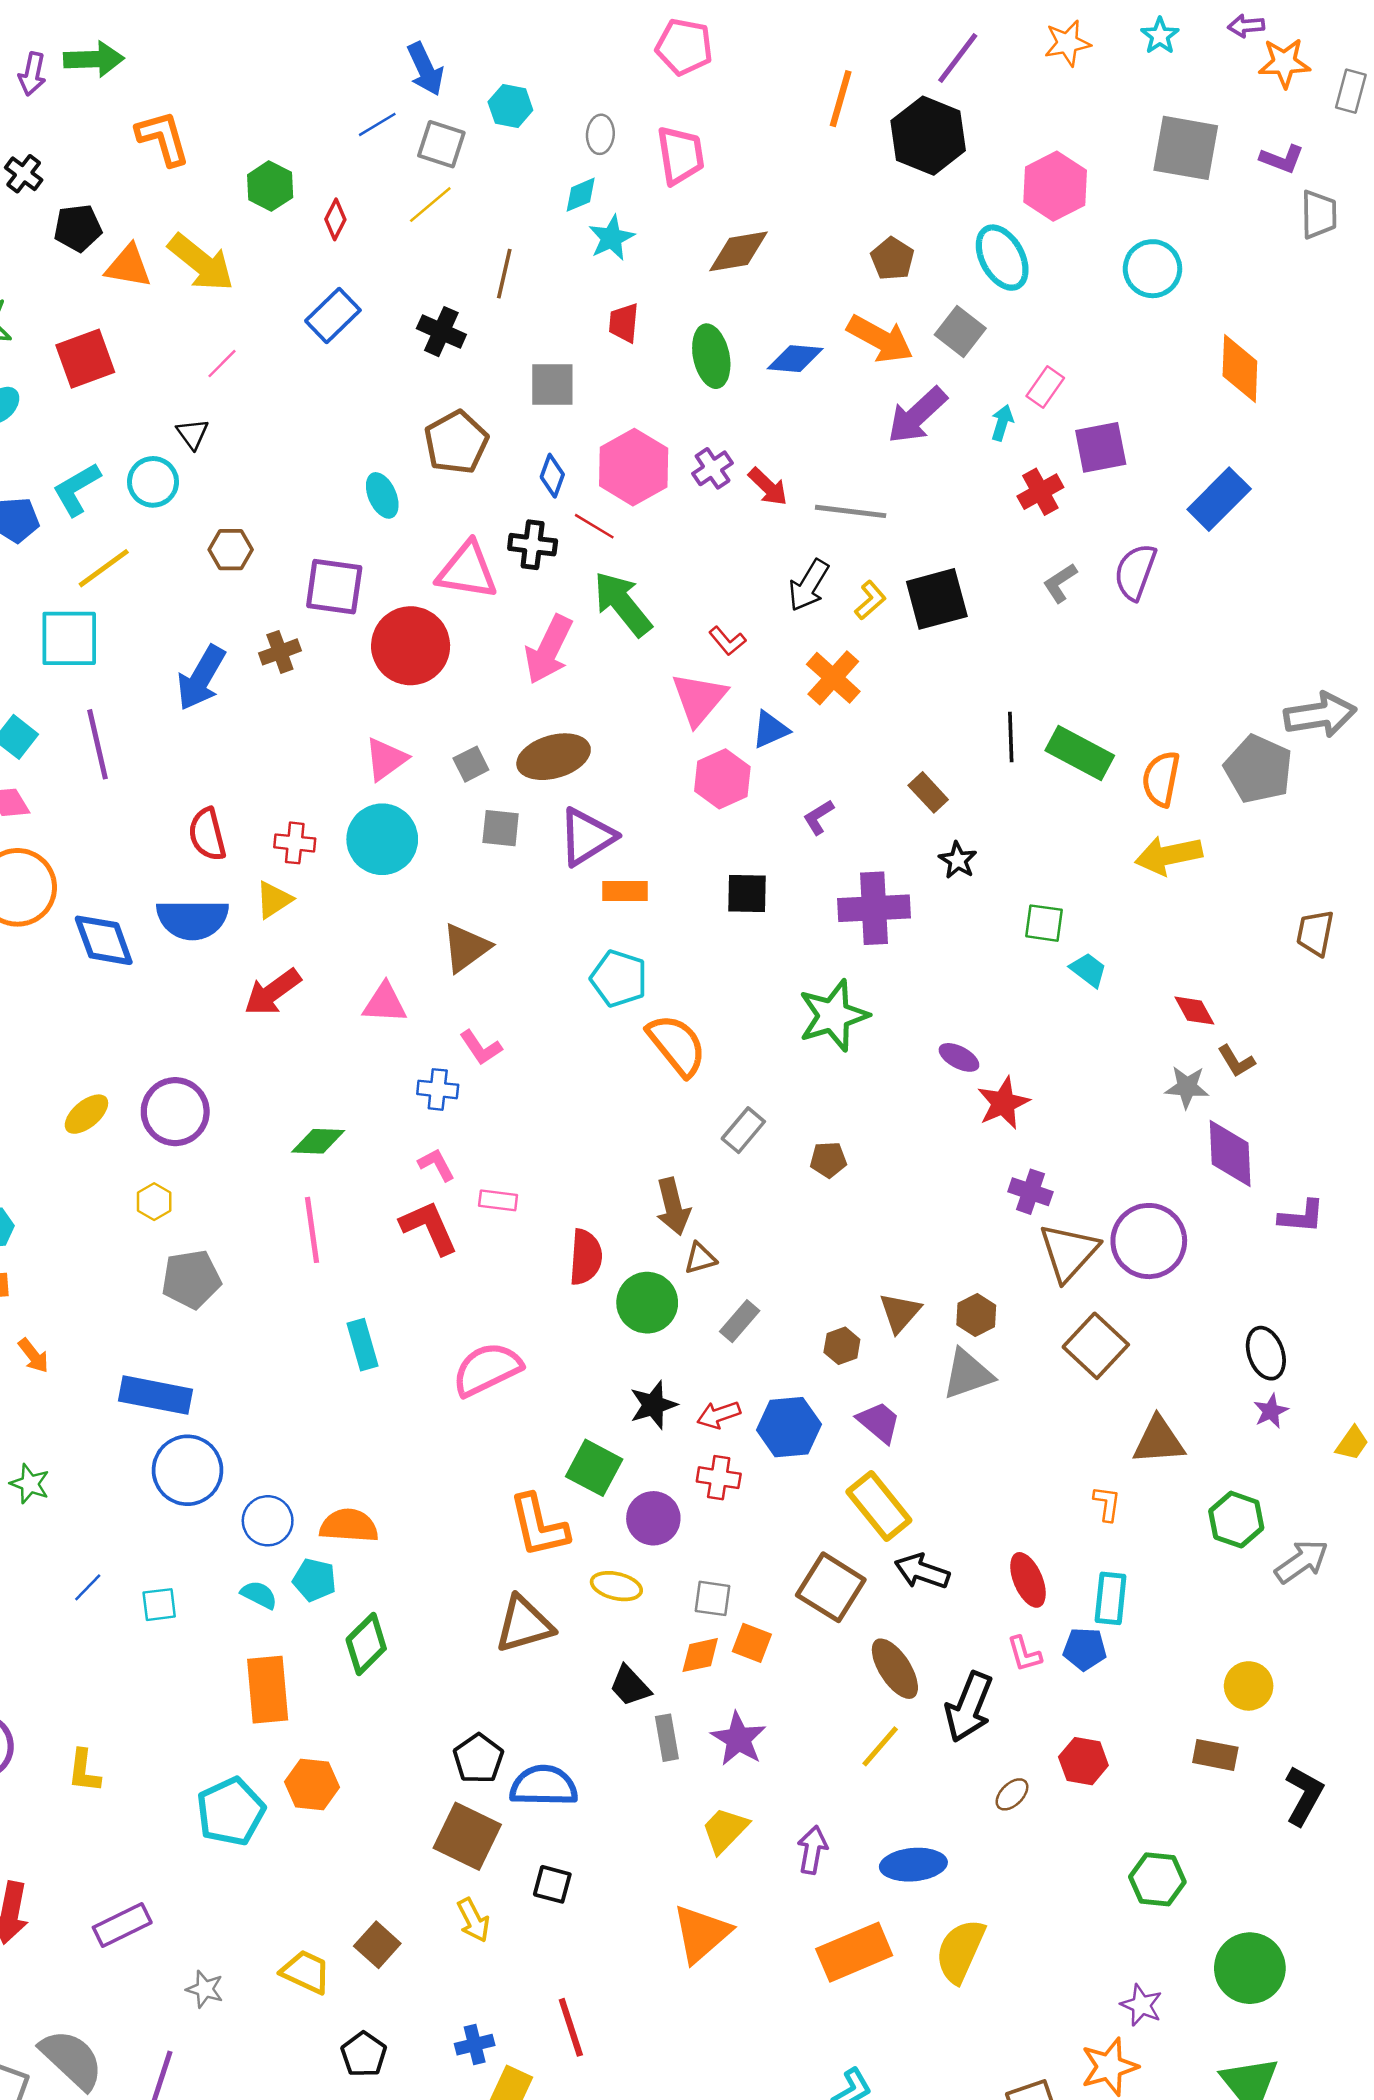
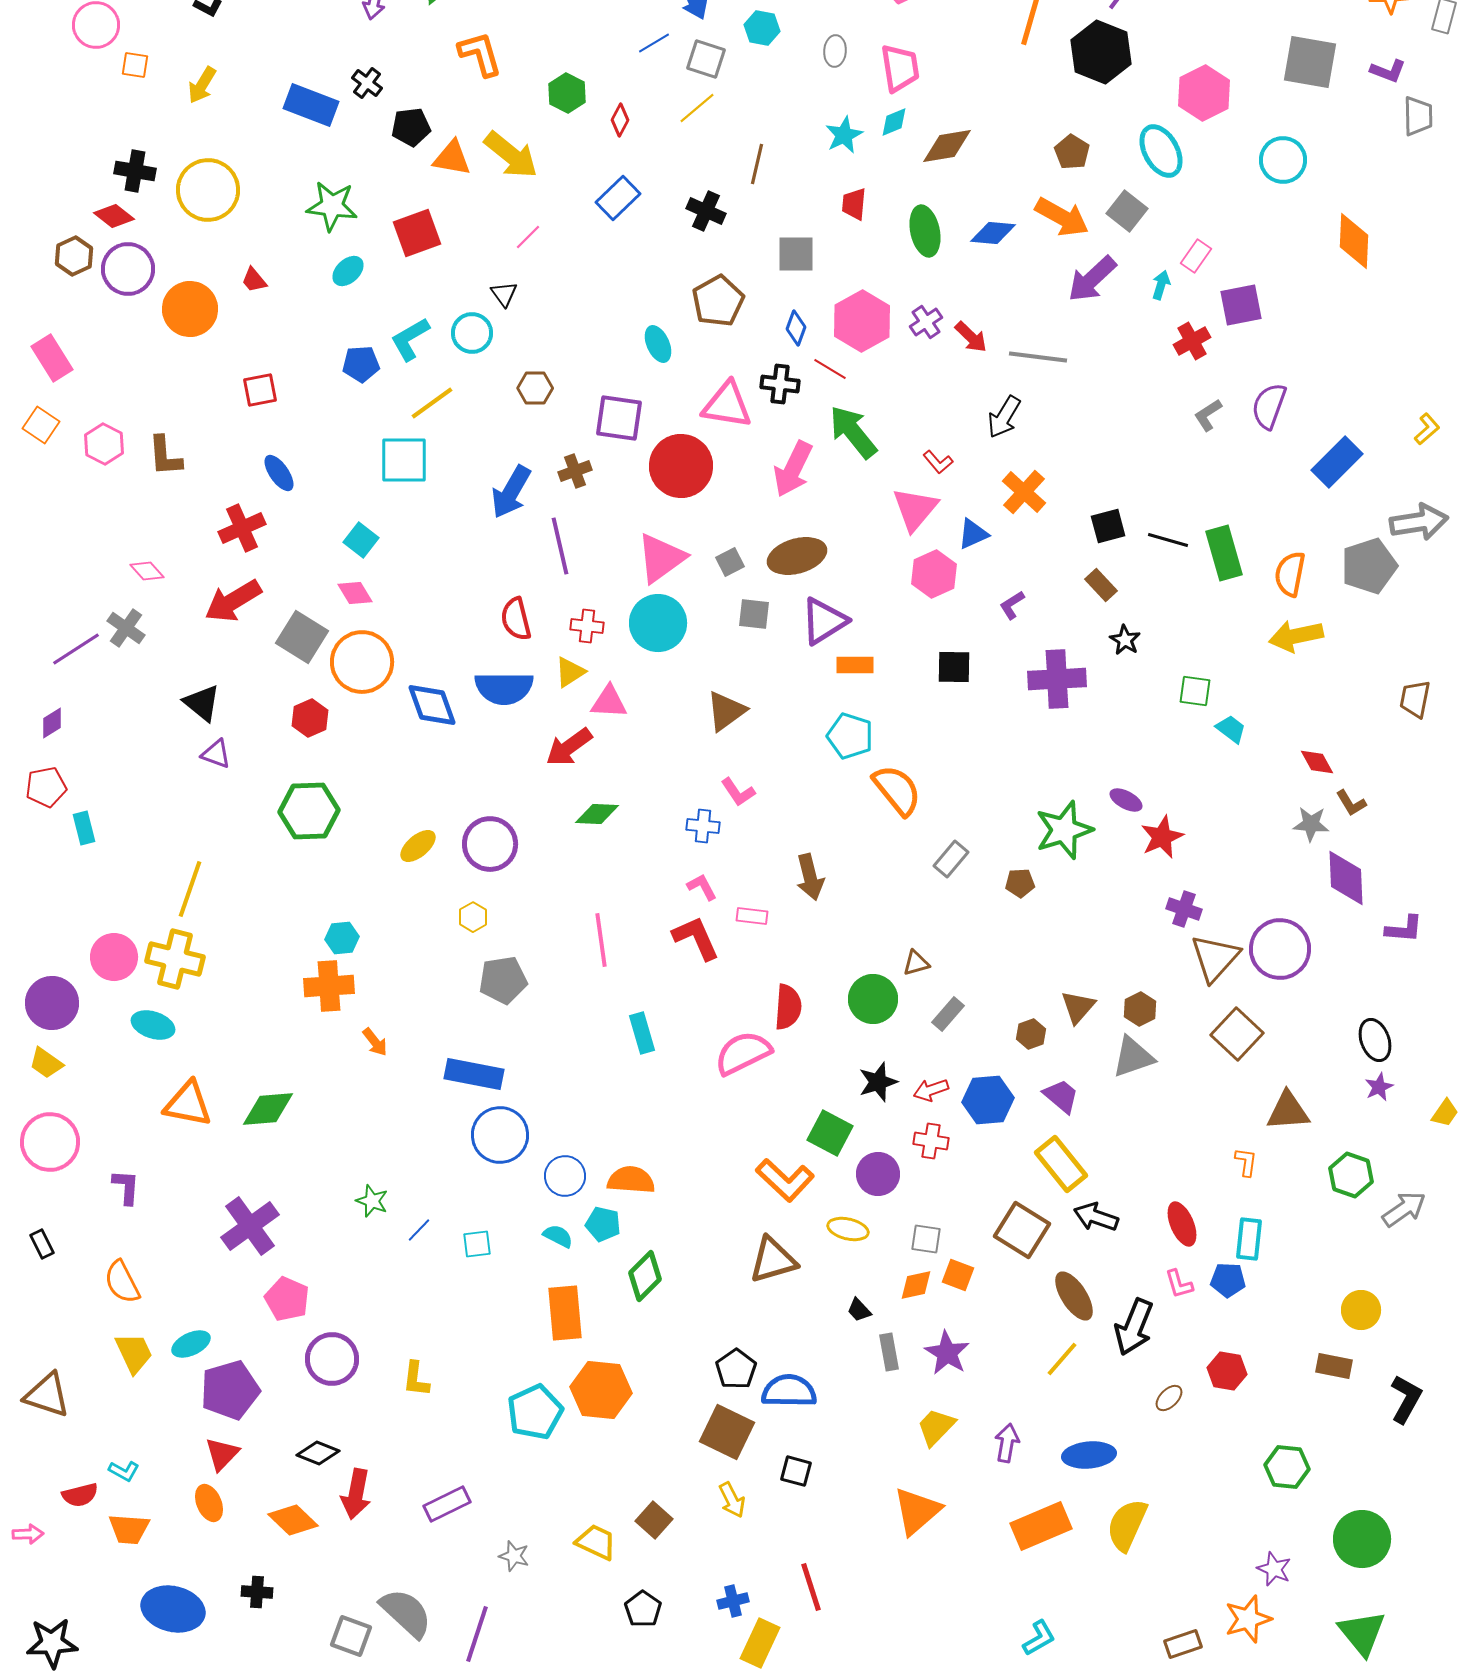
cyan diamond: (581, 195) -> (894, 122), moved
blue rectangle: (1219, 499) -> (1337, 462), moved
black square: (937, 599) -> (1108, 526), moved, size x0.7
yellow L-shape: (870, 600) -> (1427, 429), moved
black line: (1011, 737) -> (1168, 540), turned -72
purple line: (98, 744) -> (560, 546), moved
green rectangle: (1080, 753) -> (1224, 553), turned 46
pink triangle: (386, 759) -> (661, 558), size x1.4
gray pentagon: (1258, 769) -> (1369, 566), turned 30
pink triangle: (385, 1003) -> (609, 702), moved
green star: (833, 1015) -> (1064, 830), moved
green diamond: (318, 1141) -> (597, 814), moved
brown arrow: (673, 1207) -> (810, 877), moved
red semicircle: (586, 1257) -> (788, 1007), moved
green star: (30, 1484) -> (372, 1201), moved
orange L-shape: (539, 1526) -> (785, 1180), turned -34
black trapezoid: (630, 1686) -> (859, 1310), size x0.7
orange hexagon: (312, 1785) -> (601, 1390), size x1.4

